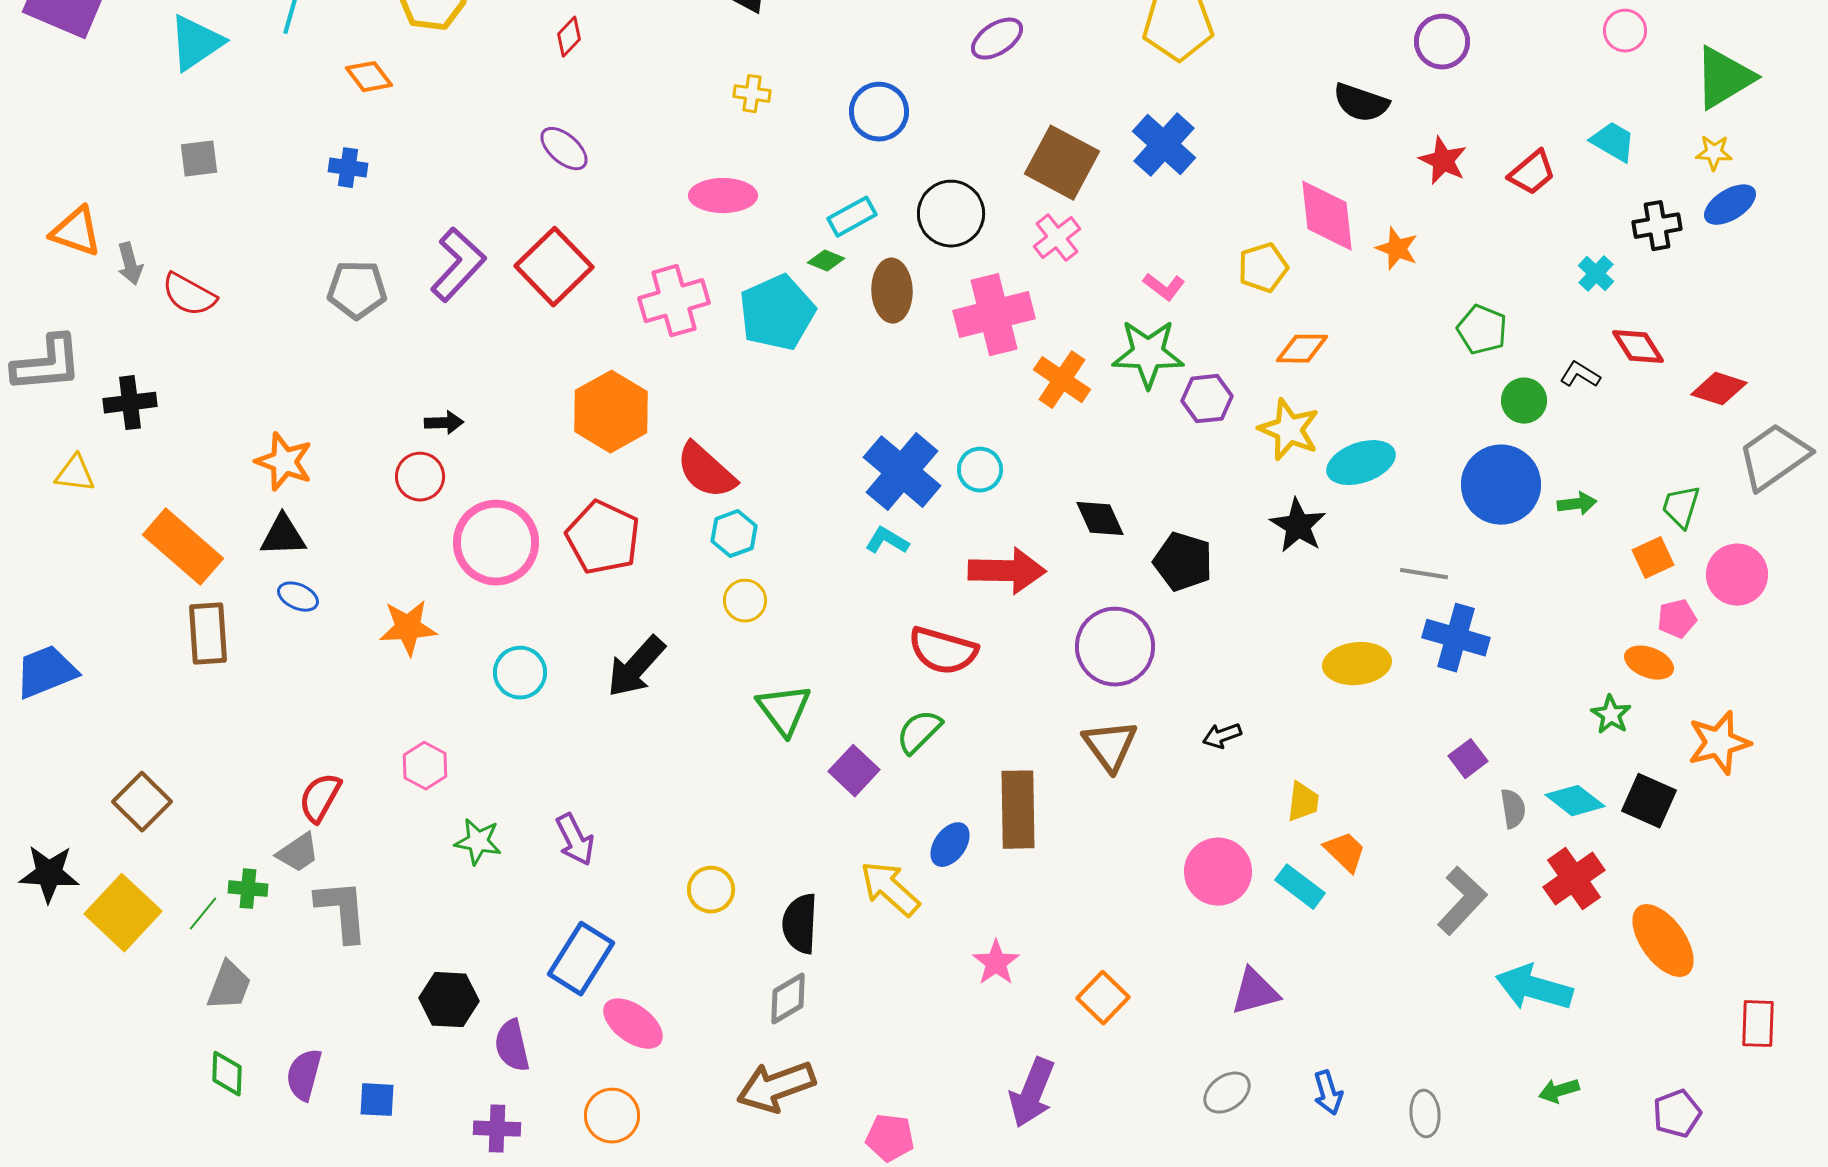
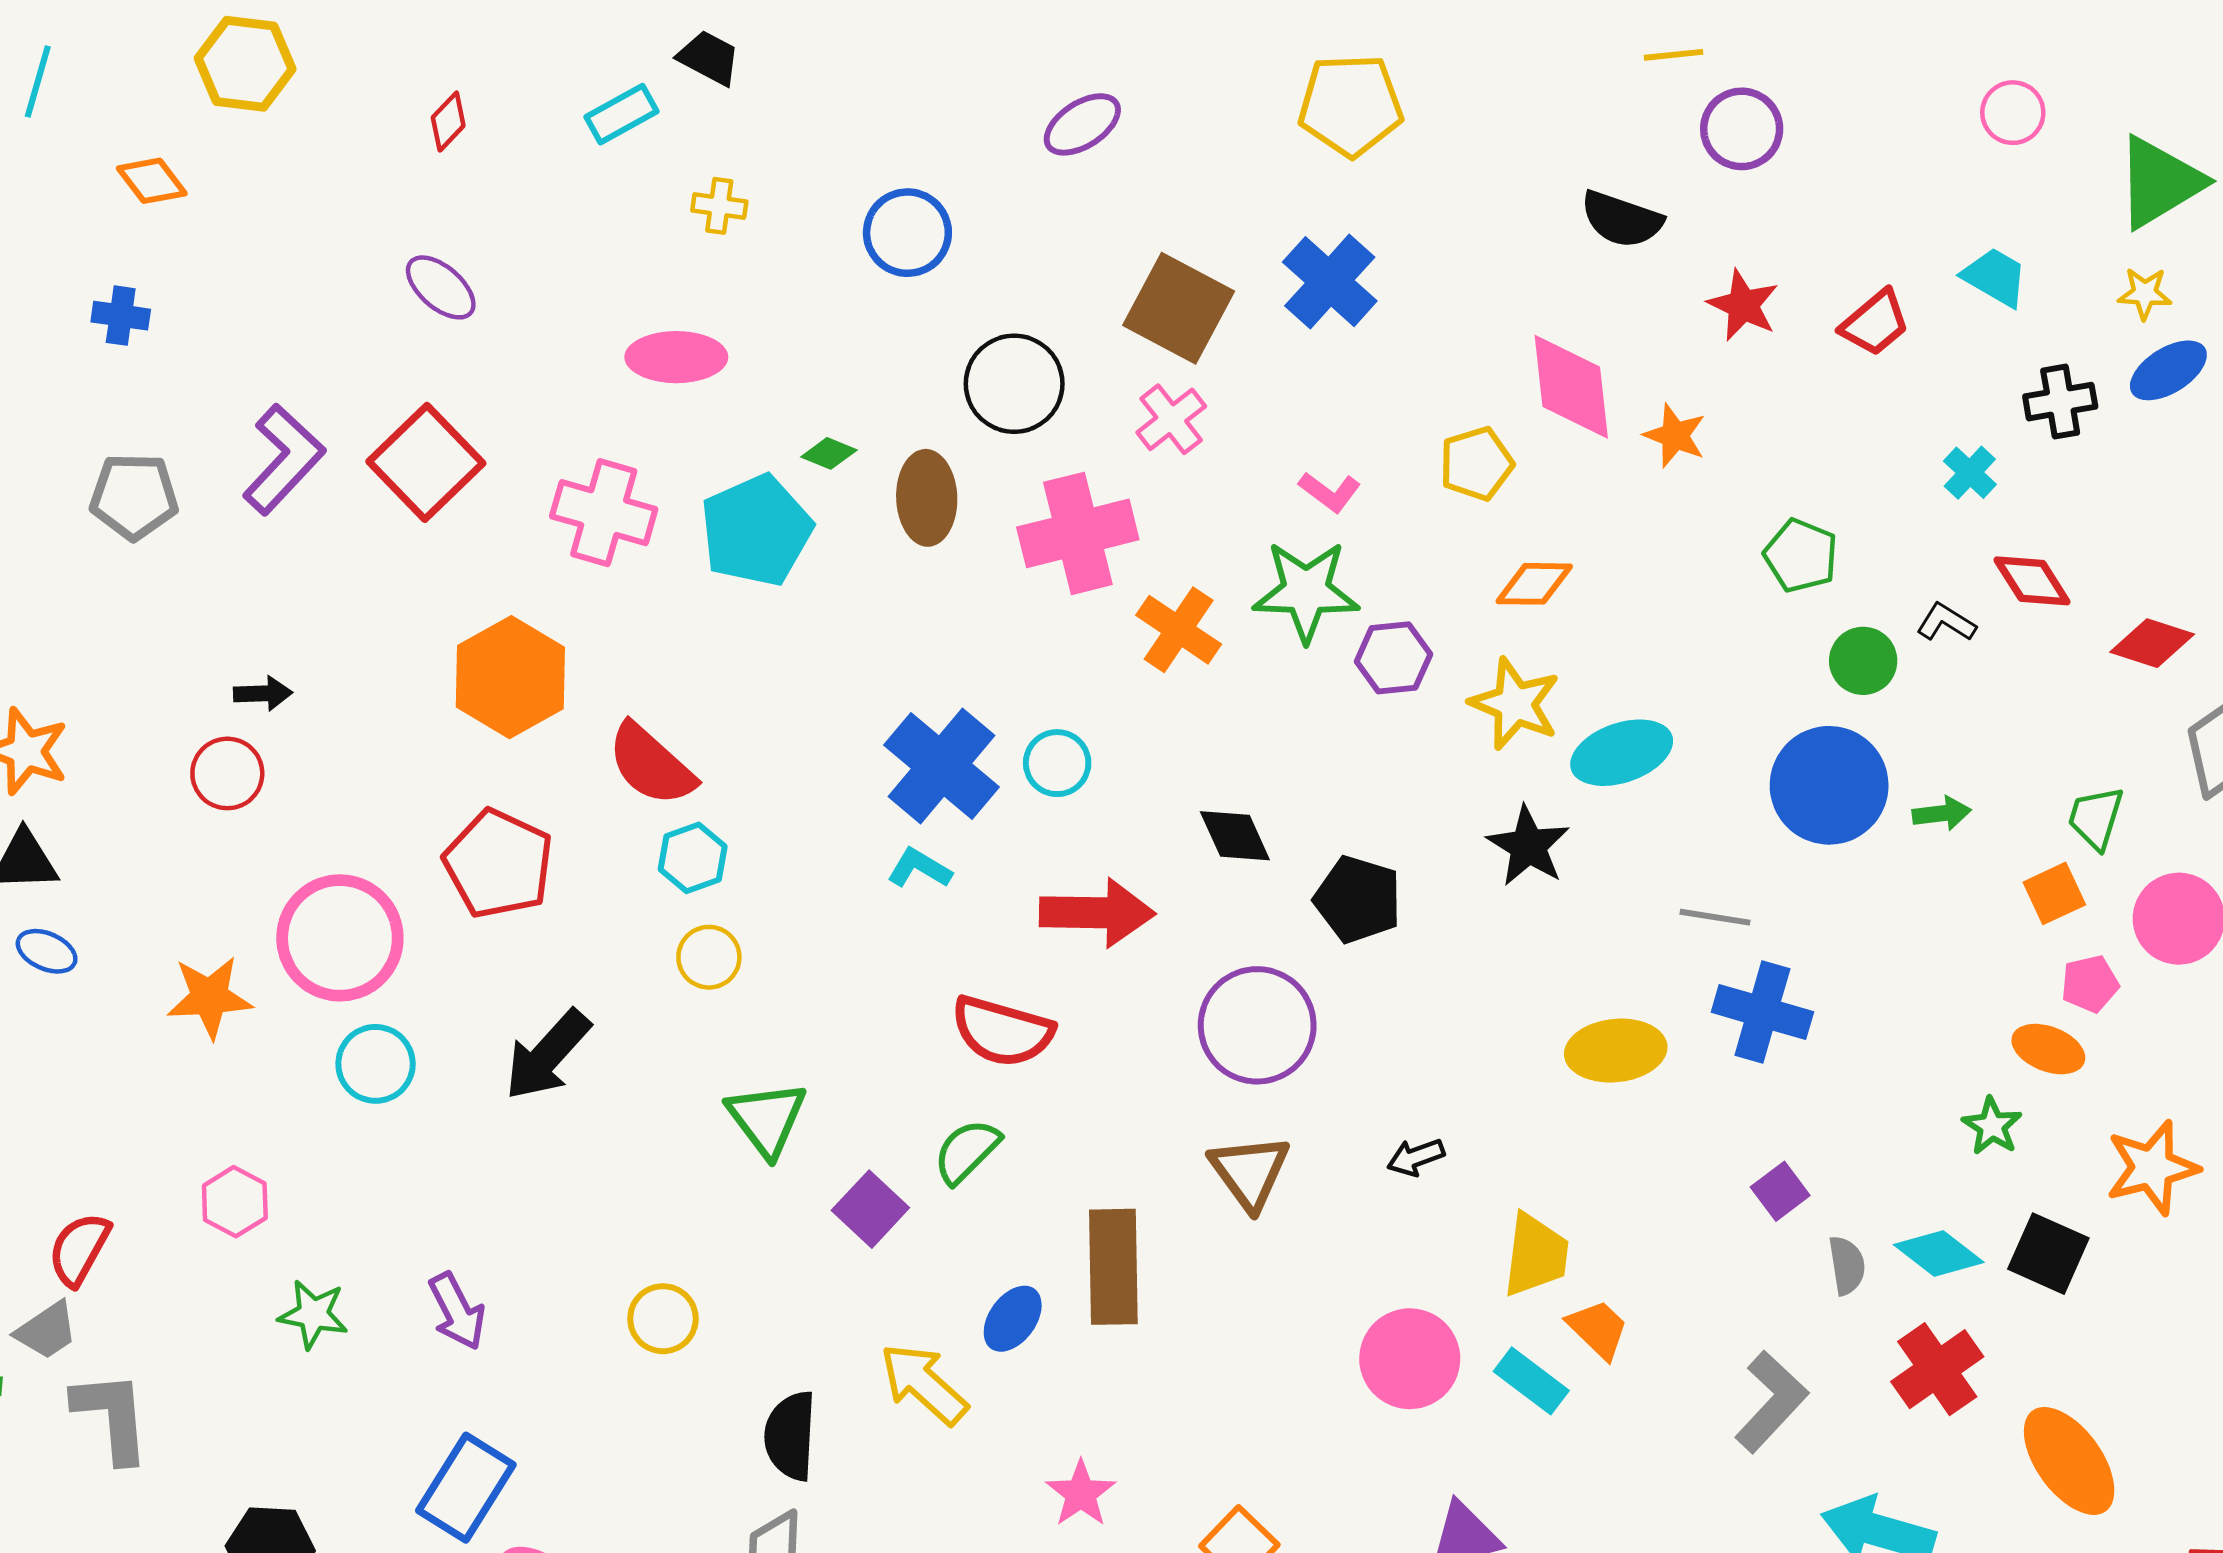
cyan rectangle: (852, 217) -> (621, 114), moved
pink cross: (674, 301) -> (604, 513), turned 32
pink circle: (496, 543) -> (340, 938), moved
yellow trapezoid: (1303, 802) -> (1536, 1255), size x1.4
yellow circle: (711, 890) -> (663, 1319), moved

